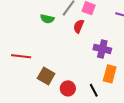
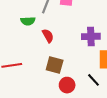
red semicircle: (79, 26) -> (48, 36), moved, turned 144
brown square: (46, 76) -> (55, 65), moved

